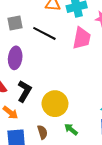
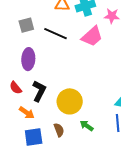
pink trapezoid: (82, 38) -> (92, 36), turned 40

